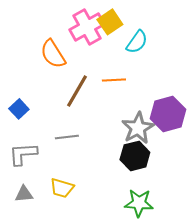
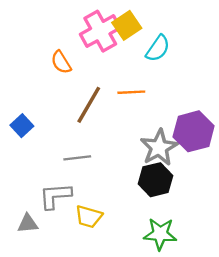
orange semicircle: (53, 54) -> (61, 62), size x0.7
gray L-shape: (23, 154) -> (55, 196), moved
yellow trapezoid: (62, 188) -> (89, 217), moved

